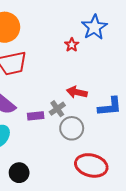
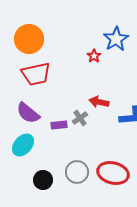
gray circle: (72, 128) -> (77, 172), moved

